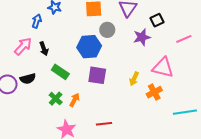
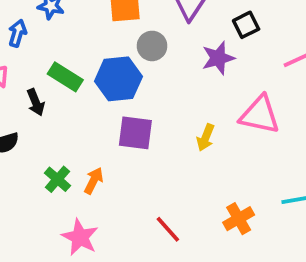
black arrow: (44, 49) -> (36, 102), moved
green rectangle: (60, 72) -> (65, 77), moved
orange cross: (154, 92) -> (239, 219), moved
red line: (104, 124) -> (168, 229), moved, turned 56

